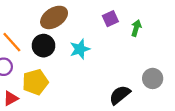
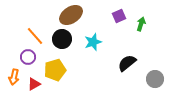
gray circle: (153, 78) -> (155, 79), moved
black semicircle: (120, 95) -> (127, 63), moved

